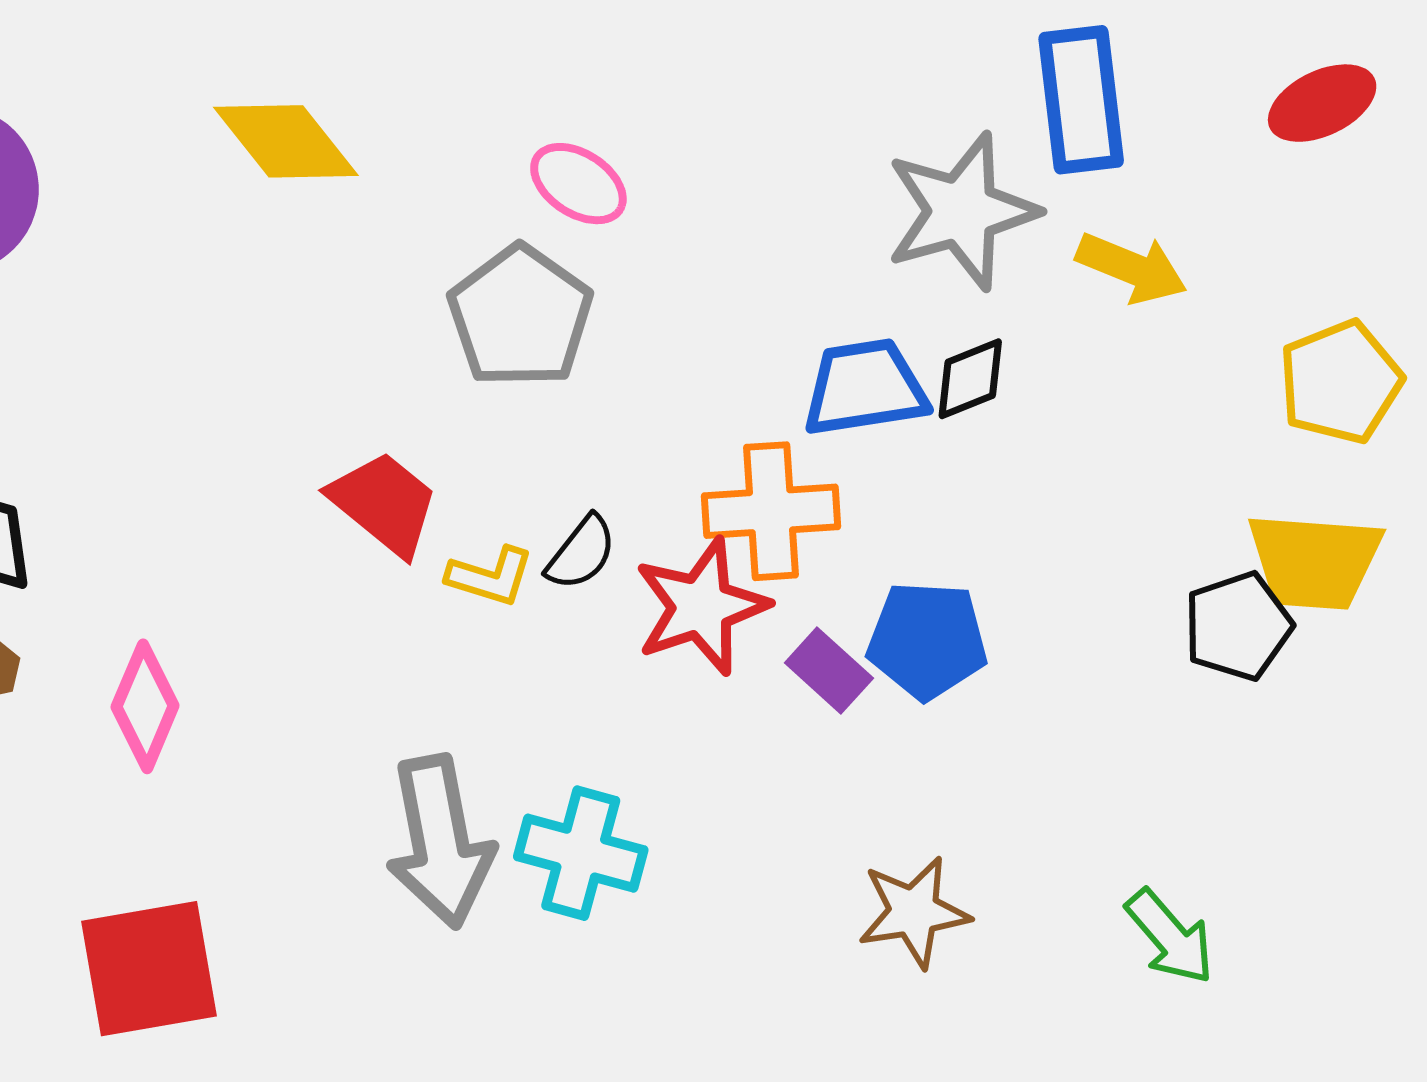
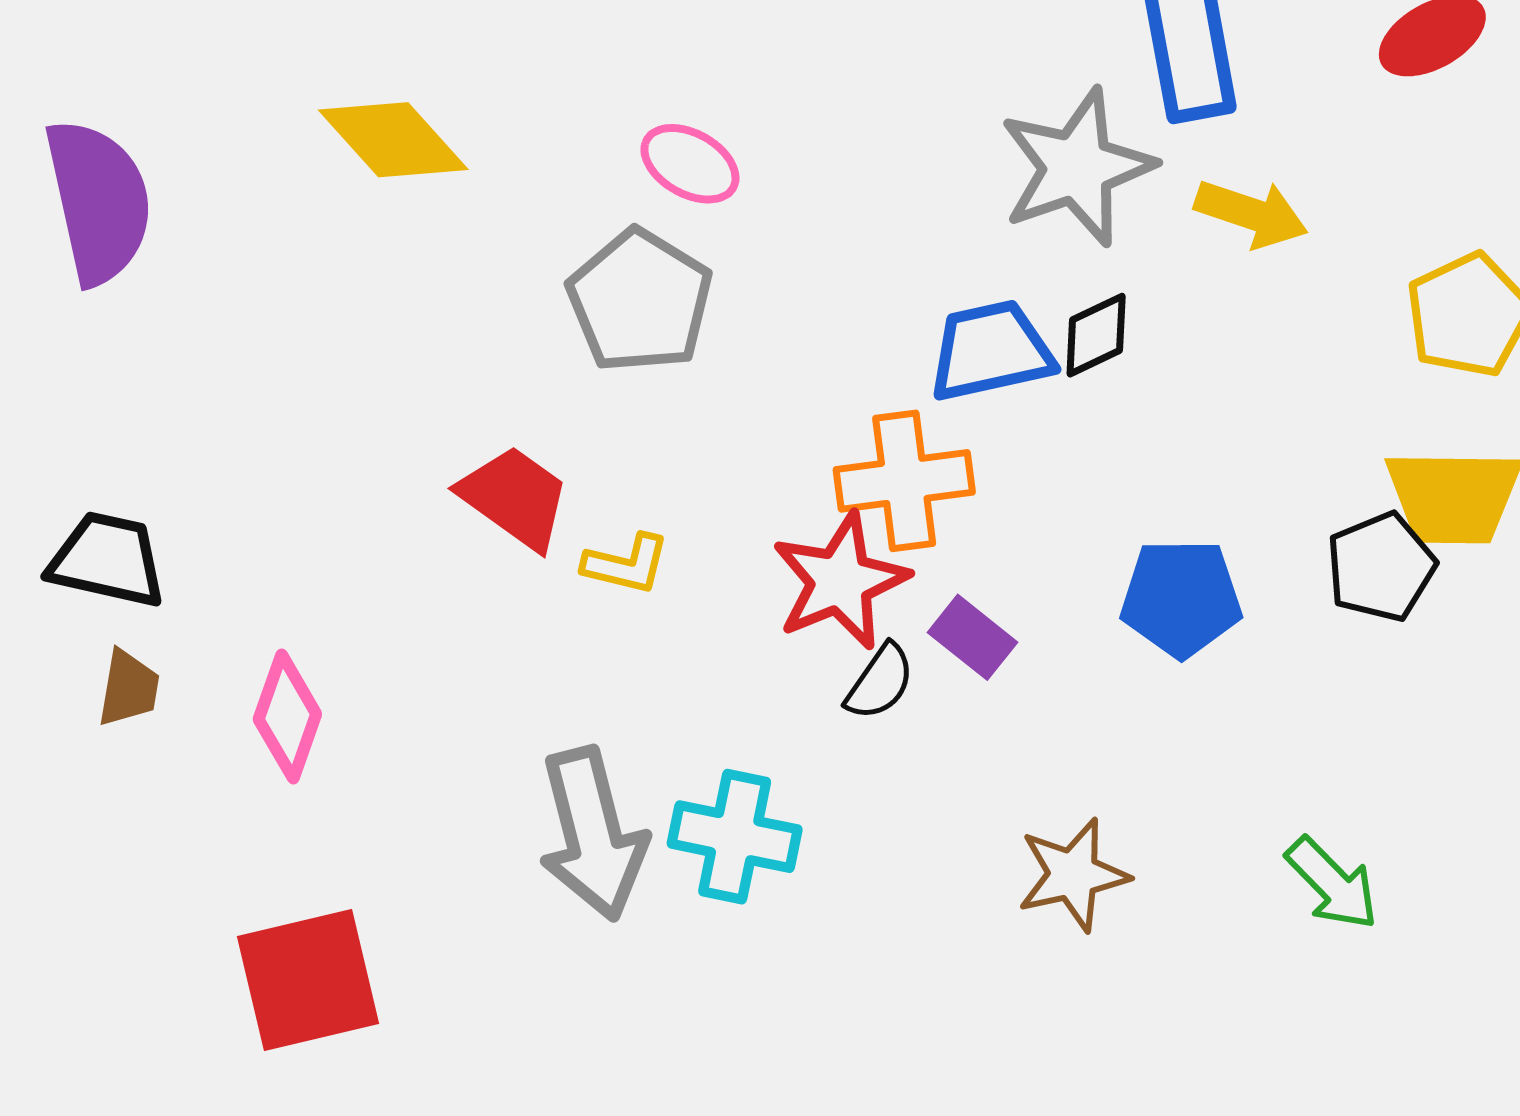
black semicircle: (581, 553) -> (880, 682), moved
blue pentagon: (927, 640) -> (1181, 598), moved

